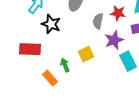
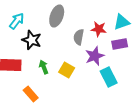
yellow square: (86, 54) -> (67, 70), turned -35
green arrow: (65, 65) -> (44, 67), moved

